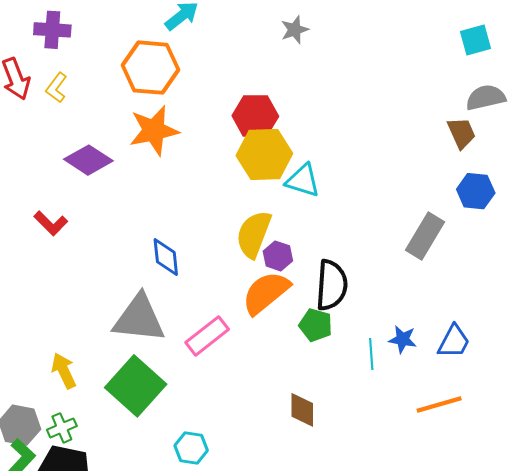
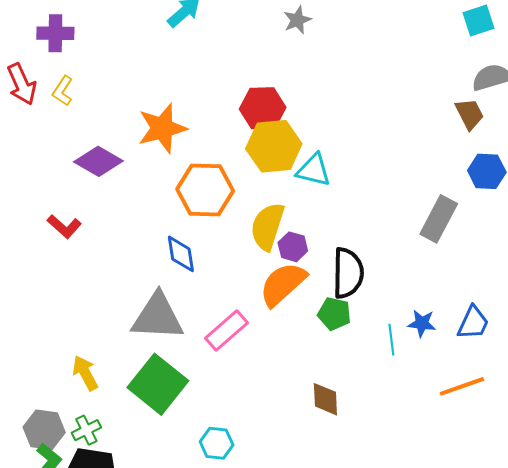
orange hexagon: (151, 68) -> (205, 190), moved

